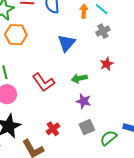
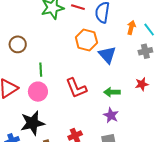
orange hexagon: (16, 35) -> (86, 40), moved
blue triangle: (66, 43) -> (107, 55), turned -36

